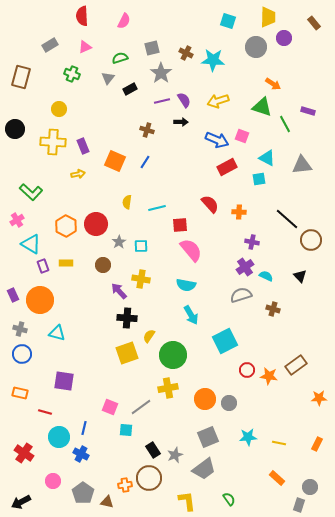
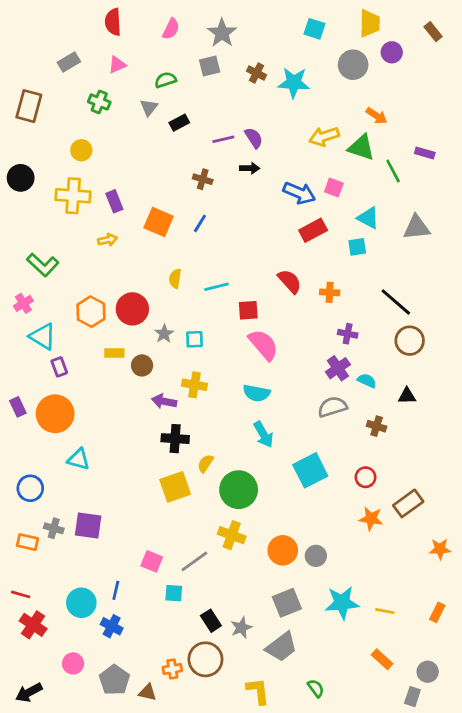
gray star: (161, 73) -> (222, 33), moved
yellow arrow: (218, 101) -> (324, 136), moved
brown circle: (311, 240) -> (410, 341), moved
yellow rectangle: (66, 263) -> (114, 353), moved
black triangle: (300, 276) -> (407, 396), moved, turned -48
purple arrow: (119, 291) -> (164, 401), turned -36
gray cross: (20, 329) -> (54, 528), moved
red circle: (247, 370) -> (366, 477), moved
yellow cross: (168, 388) -> (232, 535), turned 30
red line: (45, 412) -> (21, 594), moved
cyan star: (248, 437) -> (342, 603), size x1.4

